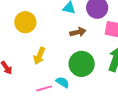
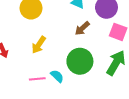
brown arrow: (78, 32) -> (82, 28), turned 140

